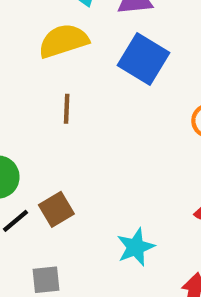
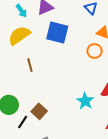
cyan star: (136, 247) -> (85, 101), moved

